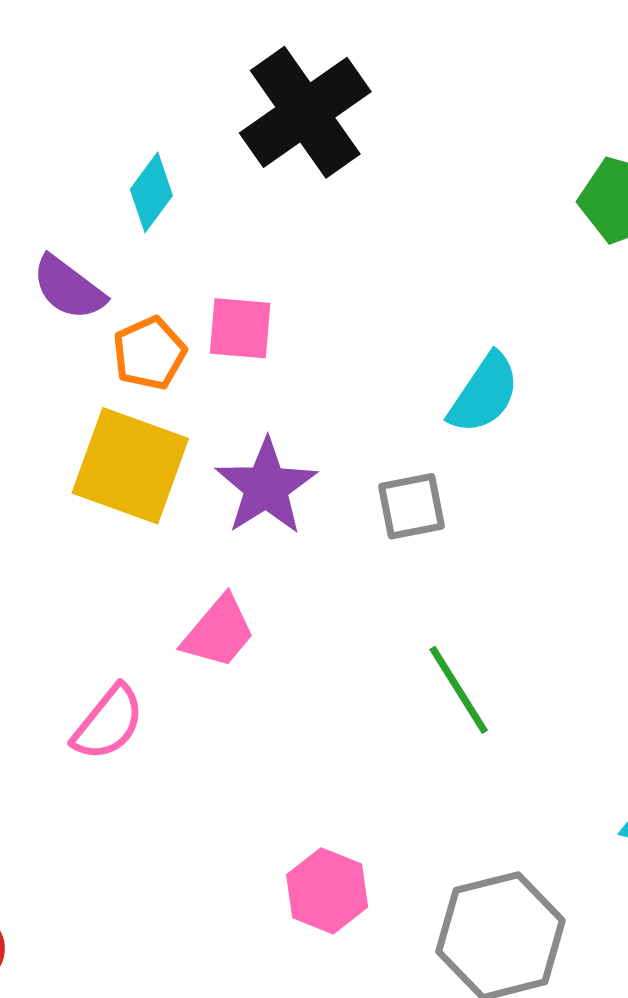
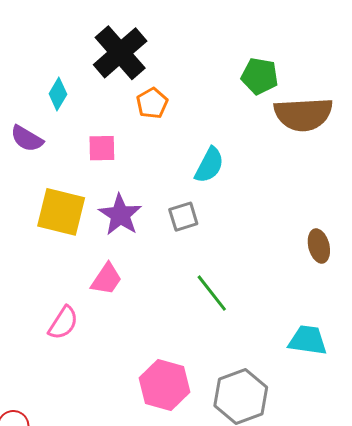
orange pentagon: (149, 353) -> (152, 103), moved
pink hexagon: (327, 891) -> (165, 385), size x1.4

